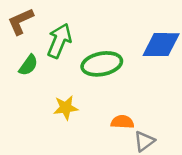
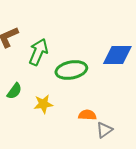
green semicircle: (28, 65) -> (14, 91), moved

